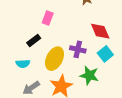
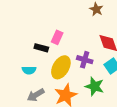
pink rectangle: (48, 18) -> (57, 37), moved
black rectangle: (34, 40) -> (41, 48), turned 48

